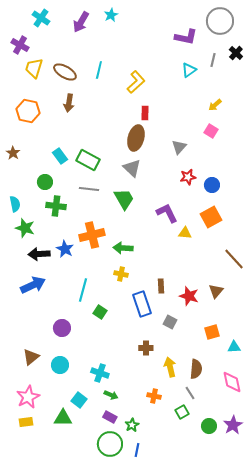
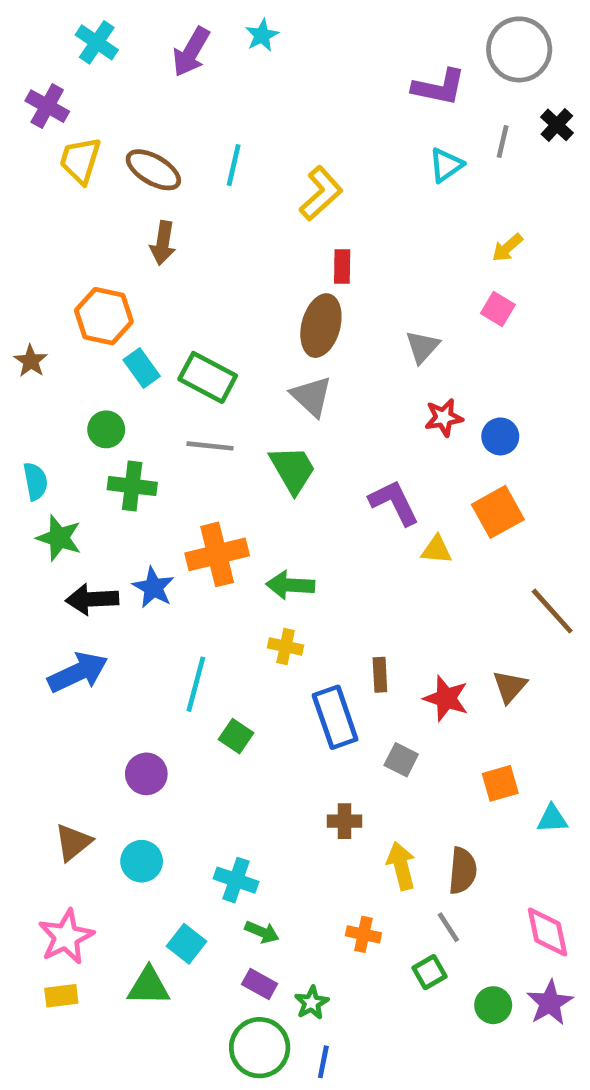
orange hexagon: (28, 111) -> (104, 316), moved
pink diamond: (232, 382) -> (547, 932), moved

